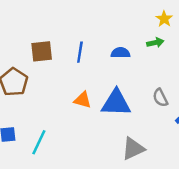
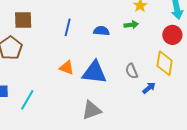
brown square: (42, 51) -> (23, 20), moved
gray triangle: (133, 149) -> (92, 110), moved

